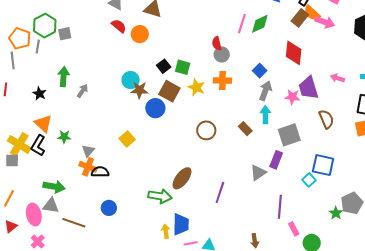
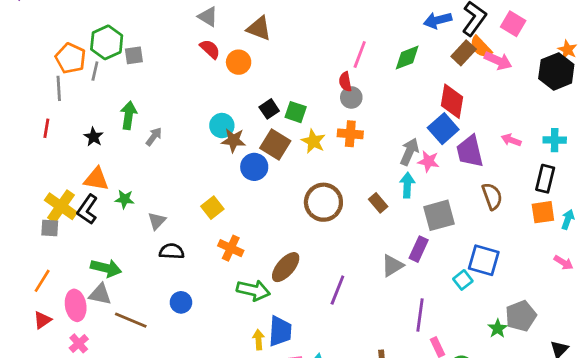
pink line: (242, 24) -> (360, 55), moved
blue square: (260, 71) -> (443, 129), moved, size x1.5
pink star: (292, 97) -> (428, 161), moved
orange triangle: (43, 124) -> (96, 179), turned -36
brown circle: (206, 130) -> (323, 202), size x1.4
orange cross: (88, 167) -> (231, 248), moved

